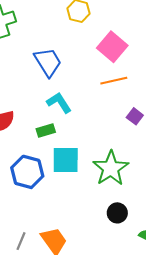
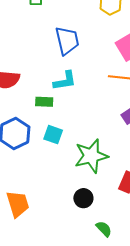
cyan L-shape: (59, 103) -> (65, 81), turned 95
cyan square: (66, 160) -> (53, 135), size x0.7

